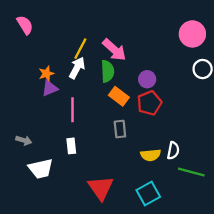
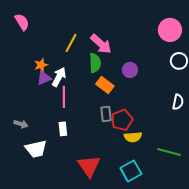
white arrow: (77, 68) -> (59, 77), moved
red pentagon: (149, 103) -> (122, 120), moved
white semicircle: (173, 151) -> (178, 102), moved

